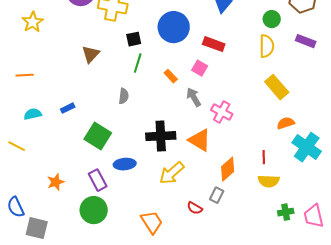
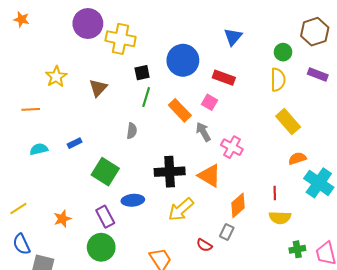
yellow star: (33, 22) -> (56, 77), moved
orange rectangle: (171, 76) -> (180, 110), size x1.6
yellow line: (17, 146) -> (18, 208), moved, turned -60

